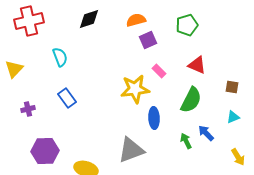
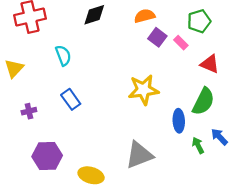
purple square: (148, 40) -> (157, 37), turned -30
pink rectangle: (159, 71) -> (181, 43), moved
blue ellipse: (154, 118) -> (179, 121), moved

